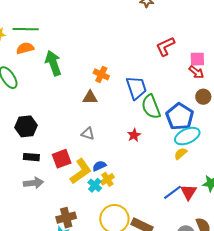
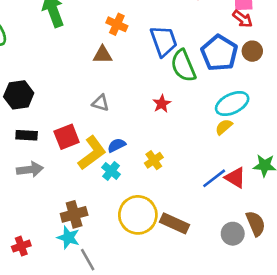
blue pentagon: (180, 117) -> (219, 53), moved
yellow cross: (107, 179) -> (154, 160), moved
red triangle: (189, 192) -> (235, 178), turned -30

